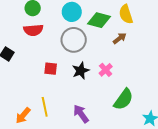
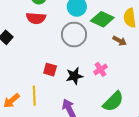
brown arrow: (120, 38) -> (120, 41), turned 56
red square: (51, 69) -> (50, 70), moved
black star: (81, 71) -> (74, 76), moved

